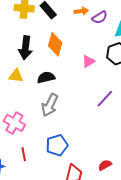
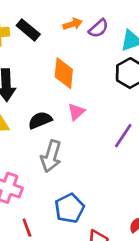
orange diamond: (55, 44) -> (64, 73), moved
pink triangle: (88, 61) -> (76, 112), moved

